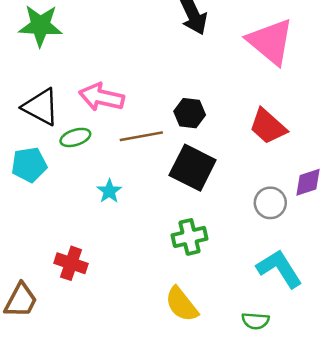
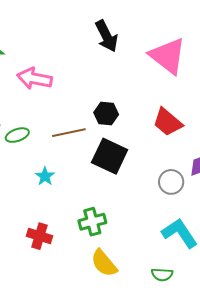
pink arrow: (102, 97) -> (34, 79), moved
green cross: (189, 237) -> (92, 222), moved
red cross: (71, 263) -> (40, 236), moved

